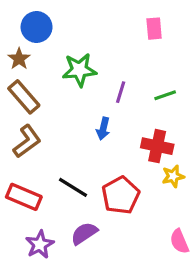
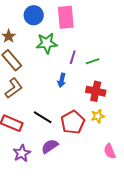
blue circle: (37, 27) -> (34, 15), moved
pink rectangle: (154, 29) -> (66, 17), moved, size x1.6
green line: (165, 95) -> (93, 61), moved
yellow star: (173, 176) -> (98, 116), moved

